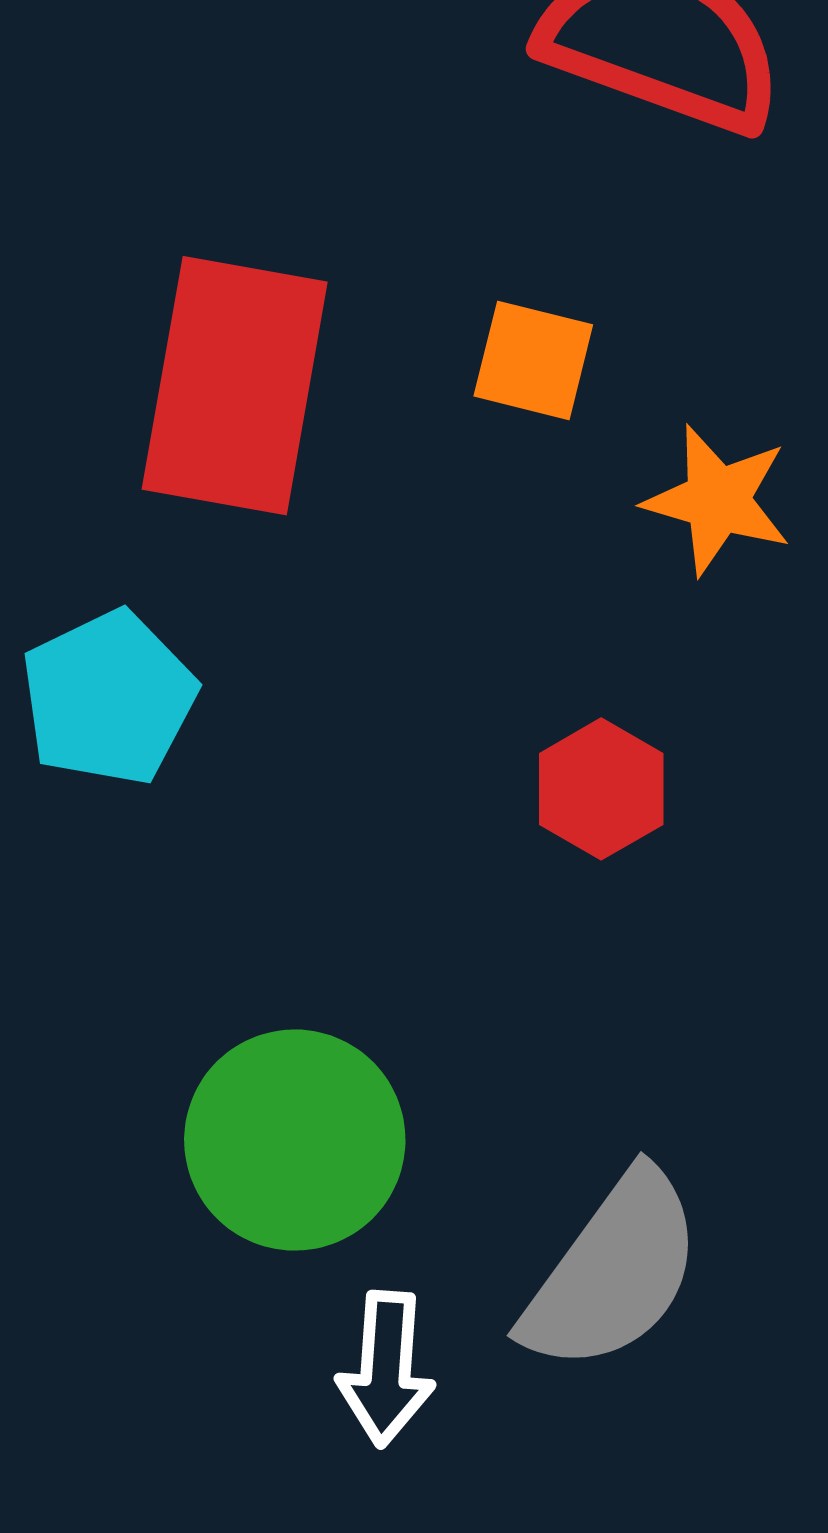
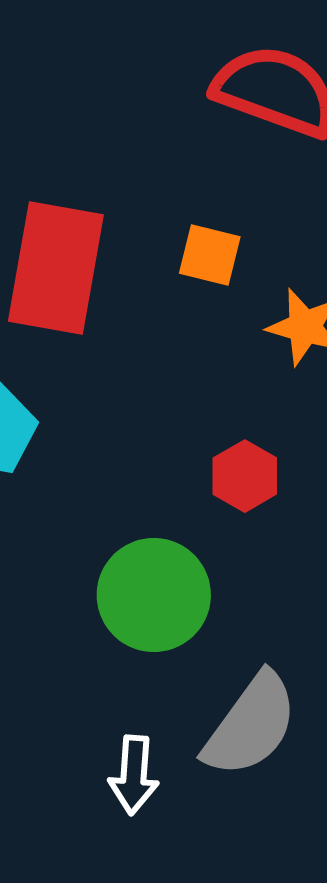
green circle: (295, 1140) -> (154, 595), moved

